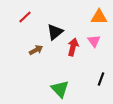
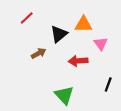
orange triangle: (99, 17) -> (84, 24), moved
red arrow: (73, 47) -> (78, 61), moved, turned -108

